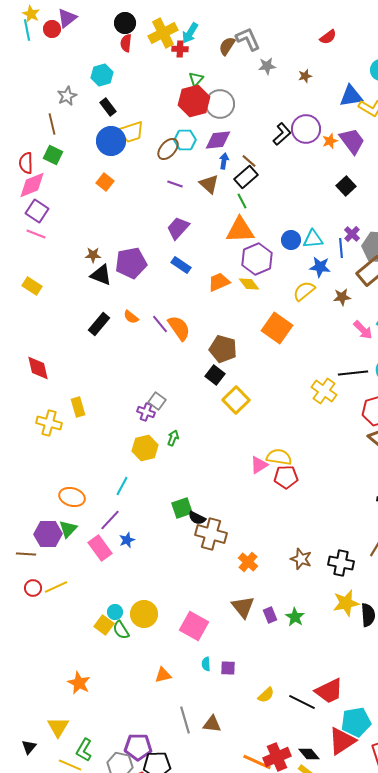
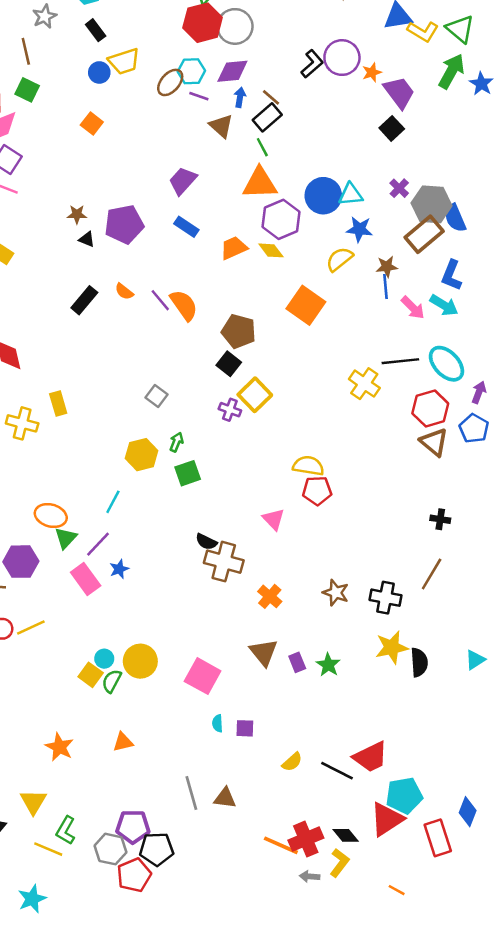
blue circle: (111, 141) -> (99, 72), size x0.6
purple trapezoid: (352, 141) -> (399, 92), moved
purple line: (175, 184) -> (199, 96), moved
blue circle: (291, 240) -> (323, 196), size x1.5
blue line: (341, 248) -> (385, 287), moved
black triangle: (101, 275) -> (87, 239), size x0.6
purple cross: (146, 412) -> (230, 410), moved
pink triangle: (259, 465) -> (273, 519), moved, turned -42
green square: (182, 508) -> (188, 473), moved
green triangle: (68, 529) -> (66, 538), moved
green semicircle: (121, 630) -> (112, 681), turned 60
orange triangle: (163, 675) -> (123, 742), moved

